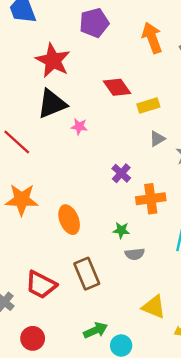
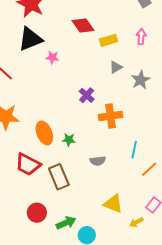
green star: (121, 230) -> (69, 140), moved
red trapezoid: (41, 285) -> (28, 164), moved
red circle: (33, 338) -> (37, 213), moved

